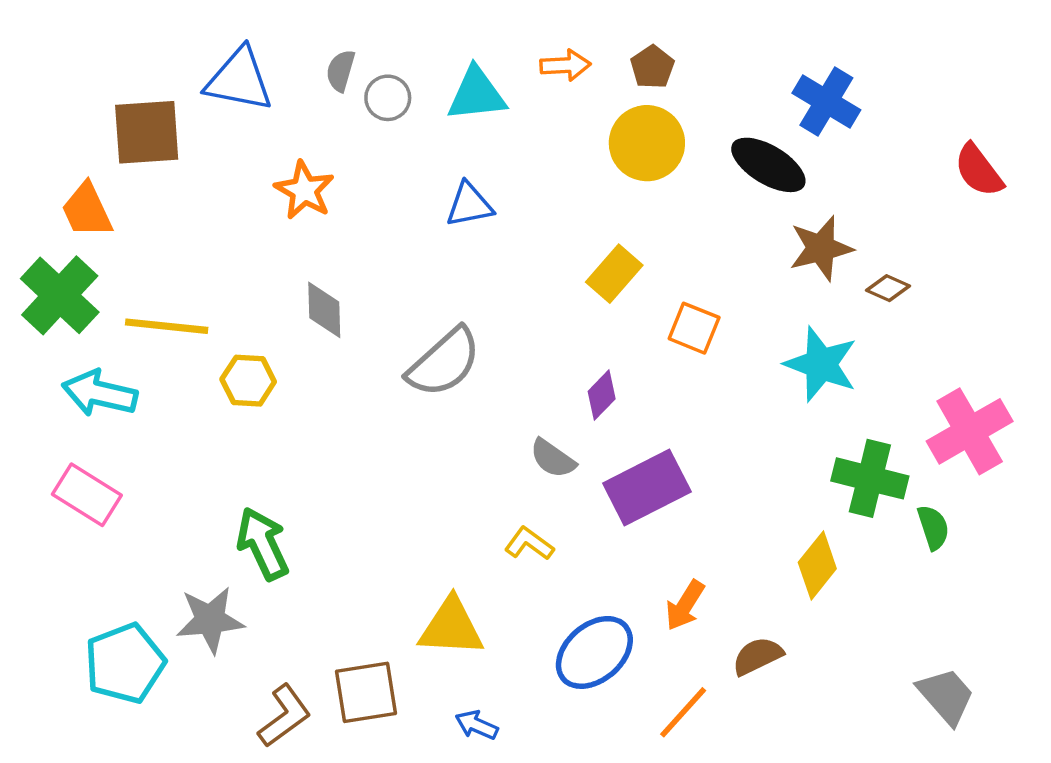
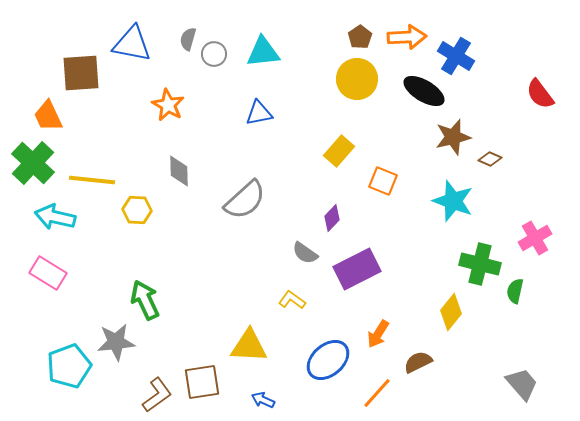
orange arrow: (565, 65) -> (407, 37), moved, size x1.4
pink cross: (970, 431) -> (535, 238), size x0.7
green semicircle: (933, 527) -> (515, 291), turned -150

